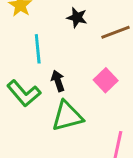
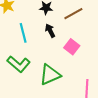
black arrow: (58, 81) -> (50, 31), moved

